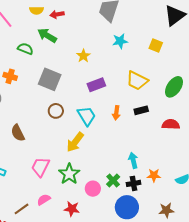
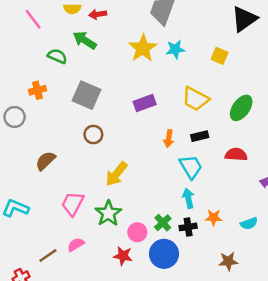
yellow star: (83, 56) -> (143, 48), moved, size x1.6
orange cross: (10, 76) -> (37, 90), turned -32
cyan trapezoid: (86, 116) -> (191, 167), moved
brown semicircle: (18, 133) -> (45, 161), turned 72
blue circle: (127, 207) -> (164, 254), moved
red star: (72, 209) -> (123, 256), moved

